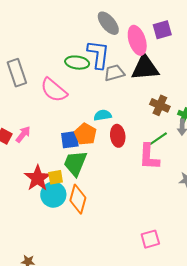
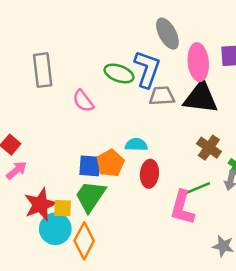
pink semicircle: (54, 90) -> (83, 101), size x0.7
pink arrow: (23, 134) -> (16, 170), moved

